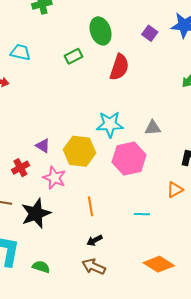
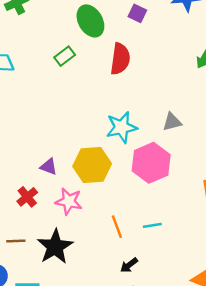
purple square: (150, 33) -> (137, 13), moved
cyan line: (142, 214) -> (152, 225), moved

